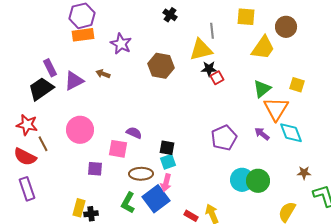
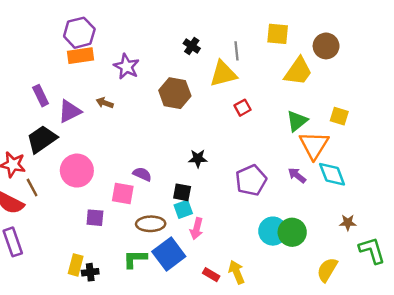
black cross: (170, 15) -> (192, 46), moved
black star: (209, 69) -> (198, 158), moved
black trapezoid: (41, 89) -> (42, 139), moved
pink arrow: (166, 183) -> (197, 229), moved
green L-shape: (128, 203) -> (135, 259), turned 60

